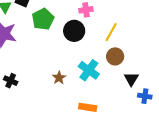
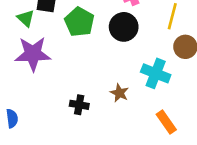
black cross: (11, 81) -> (79, 105), moved
orange rectangle: (88, 107) -> (166, 122), turned 60

